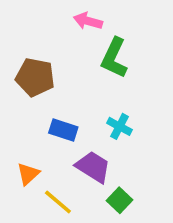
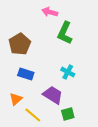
brown pentagon: (35, 77) -> (20, 44), turned 30
blue rectangle: (63, 130) -> (26, 74), moved
green square: (120, 200) -> (68, 114), turned 32

